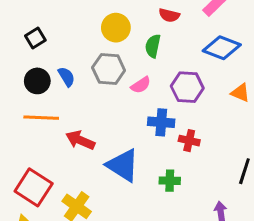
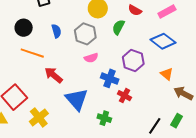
black circle: (37, 81) -> (24, 28), moved
pink semicircle: (141, 85) -> (91, 58), moved

